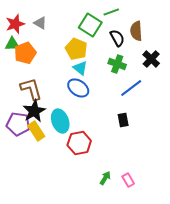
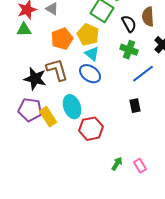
orange pentagon: (25, 53) -> (62, 39), moved
brown L-shape: (31, 89) -> (57, 70), moved
black star: (34, 111) -> (35, 79), moved, turned -30

